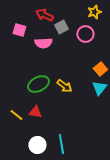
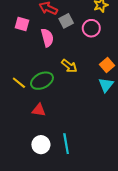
pink semicircle: (43, 43) -> (47, 38), turned -102
yellow arrow: (64, 86) -> (69, 66), moved
yellow line: (16, 115) -> (19, 83), moved

